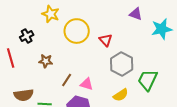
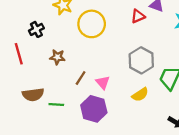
red triangle: (106, 40) -> (138, 16), moved, turned 48
pink triangle: (87, 84) -> (103, 82), turned 32

